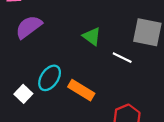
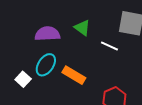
purple semicircle: (29, 27) -> (47, 34), moved, turned 35

